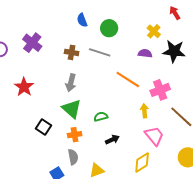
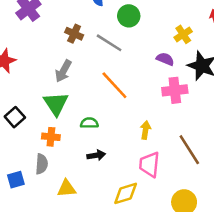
orange line: (128, 79) -> (114, 85), moved
pink cross: (160, 90) -> (175, 90), moved
pink trapezoid: (154, 136) -> (149, 165), turned -150

